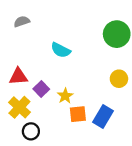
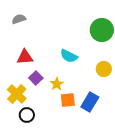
cyan semicircle: (61, 50) -> (69, 56), moved
red triangle: (18, 76) -> (25, 57), moved

